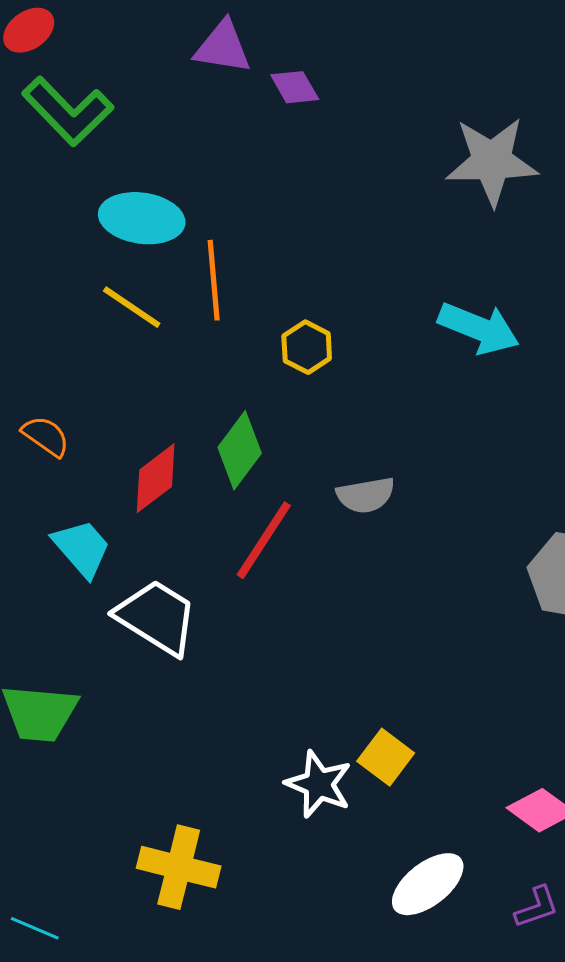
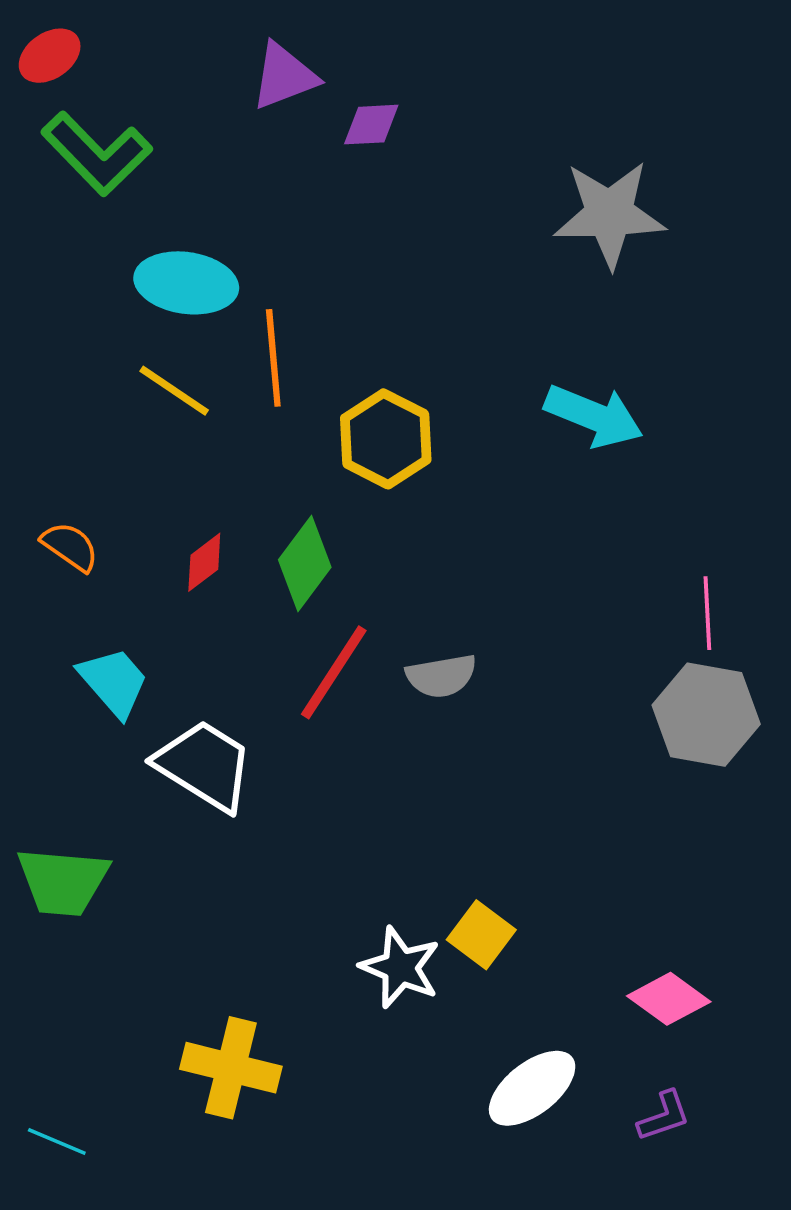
purple triangle: (223, 47) -> (284, 76), turned -30
purple diamond: (295, 87) -> (371, 125), turned -63
yellow hexagon: (307, 347) -> (386, 439), size x1.5
red diamond: (156, 478) -> (204, 562), moved, size x0.7
gray semicircle: (366, 495) -> (441, 676), moved

